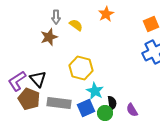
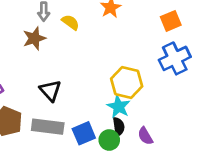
yellow hexagon: (81, 68) -> (127, 83), moved
black triangle: (38, 79) -> (50, 91), moved
cyan star: (95, 91) -> (119, 107), moved

